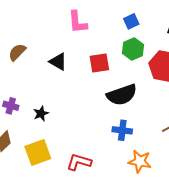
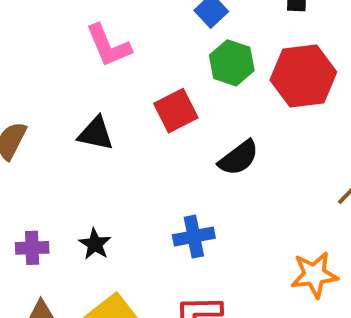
black semicircle: (122, 95) -> (239, 158), size x0.7
blue cross: (122, 130) -> (194, 237), moved

